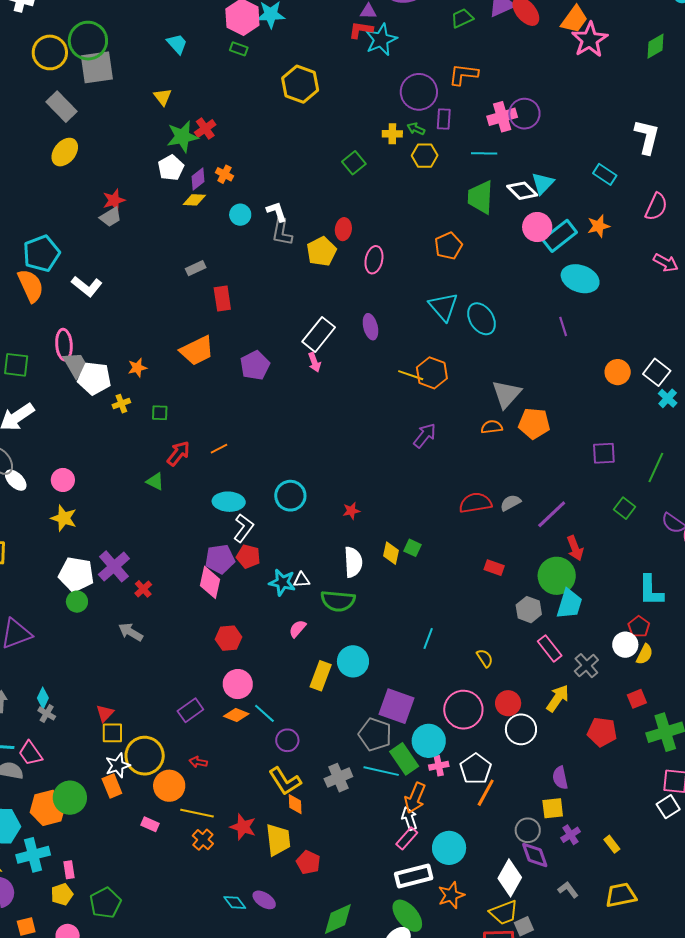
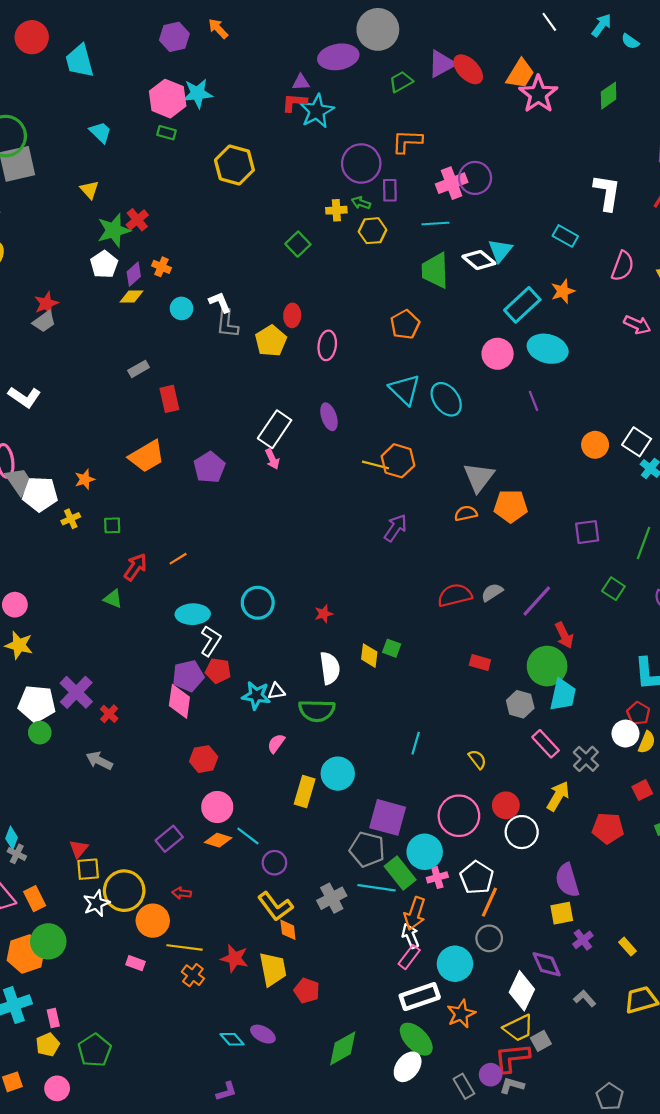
pink circle: (537, 227) -> (498, 354), moved
purple semicircle: (560, 778) -> (567, 880), size x1.4
orange rectangle: (112, 786) -> (35, 899), moved
gray circle: (528, 830) -> (489, 938), moved

